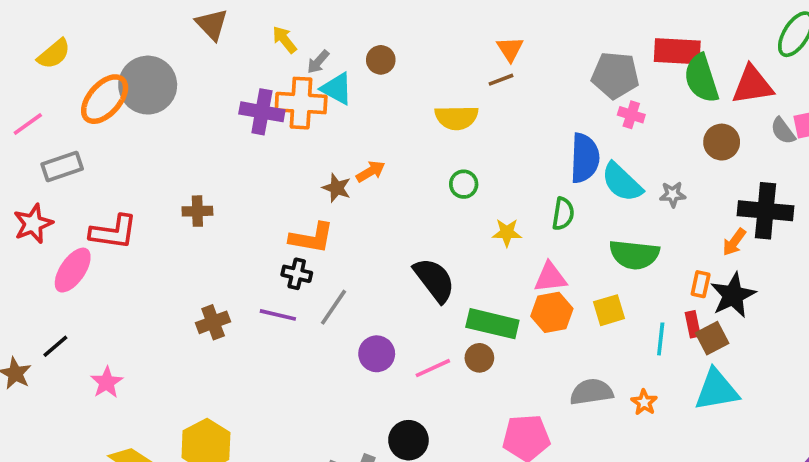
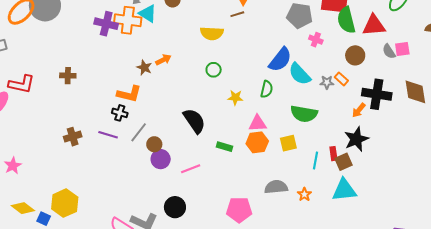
pink cross: (631, 115) -> (316, 40), moved
blue semicircle: (585, 158) -> (280, 60), turned 32
orange rectangle: (701, 284) -> (341, 79), moved, turned -64
green rectangle: (492, 324) -> (225, 147), size x0.6
brown circle: (479, 358) -> (154, 144), moved

